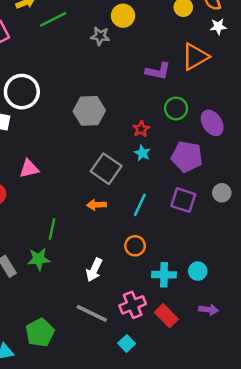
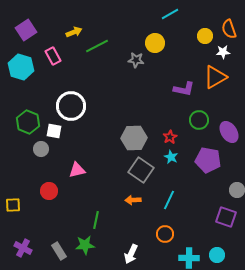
white star: (218, 27) -> (223, 52), moved
gray hexagon: (89, 111) -> (134, 138), moved
purple square: (183, 200) -> (226, 217), moved

